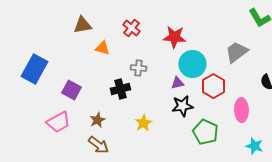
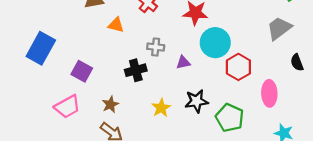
gray trapezoid: (236, 52) -> (279, 28), moved
purple triangle: (177, 83) -> (183, 62), moved
black star: (182, 106) -> (196, 101), moved

